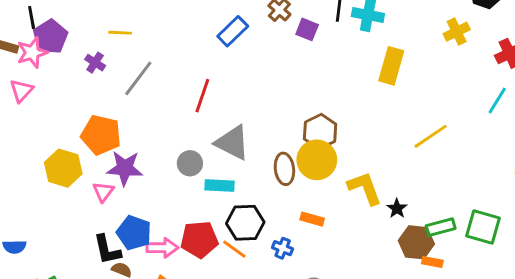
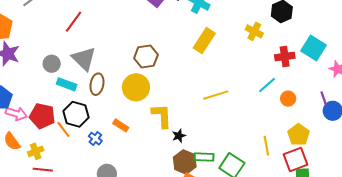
yellow cross: (457, 32) -> (254, 31), turned 36
brown hexagon: (320, 132) -> (146, 57), moved
brown ellipse: (284, 169) -> (97, 84), moved

